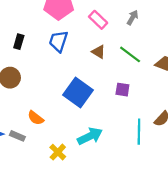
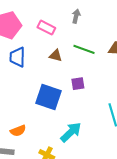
purple square: (122, 90) -> (78, 84), moved
orange semicircle: (36, 118) -> (18, 131), turned -42

